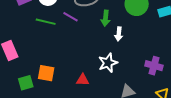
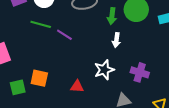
purple line: (70, 17) -> (64, 35), moved
green arrow: (106, 18) -> (112, 16), moved
purple cross: (154, 66) -> (140, 72), moved

